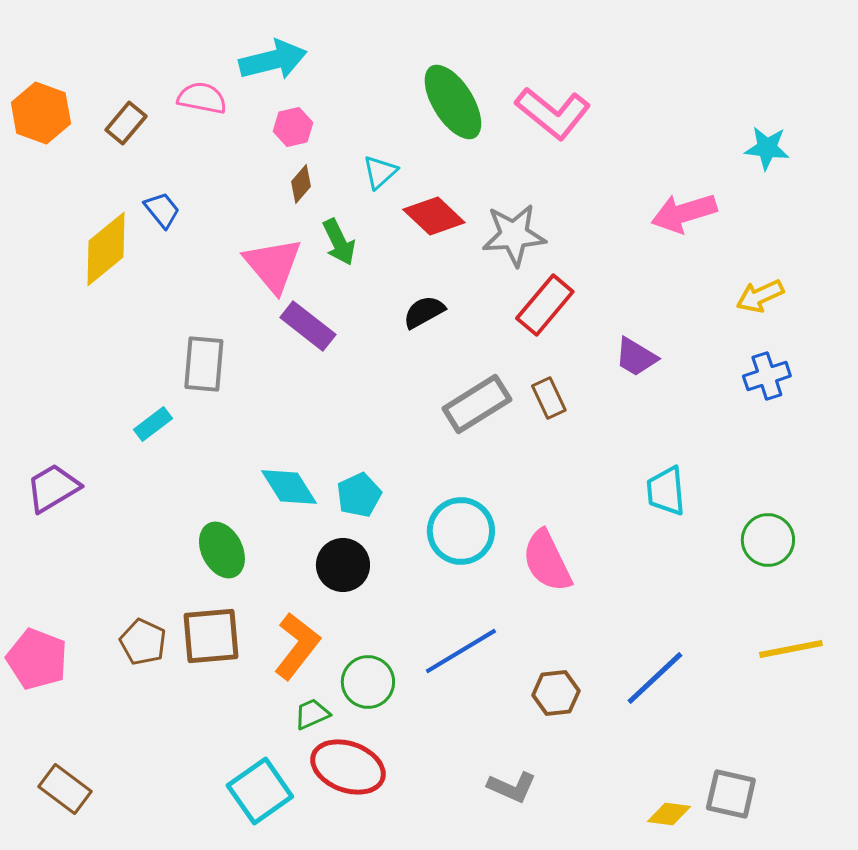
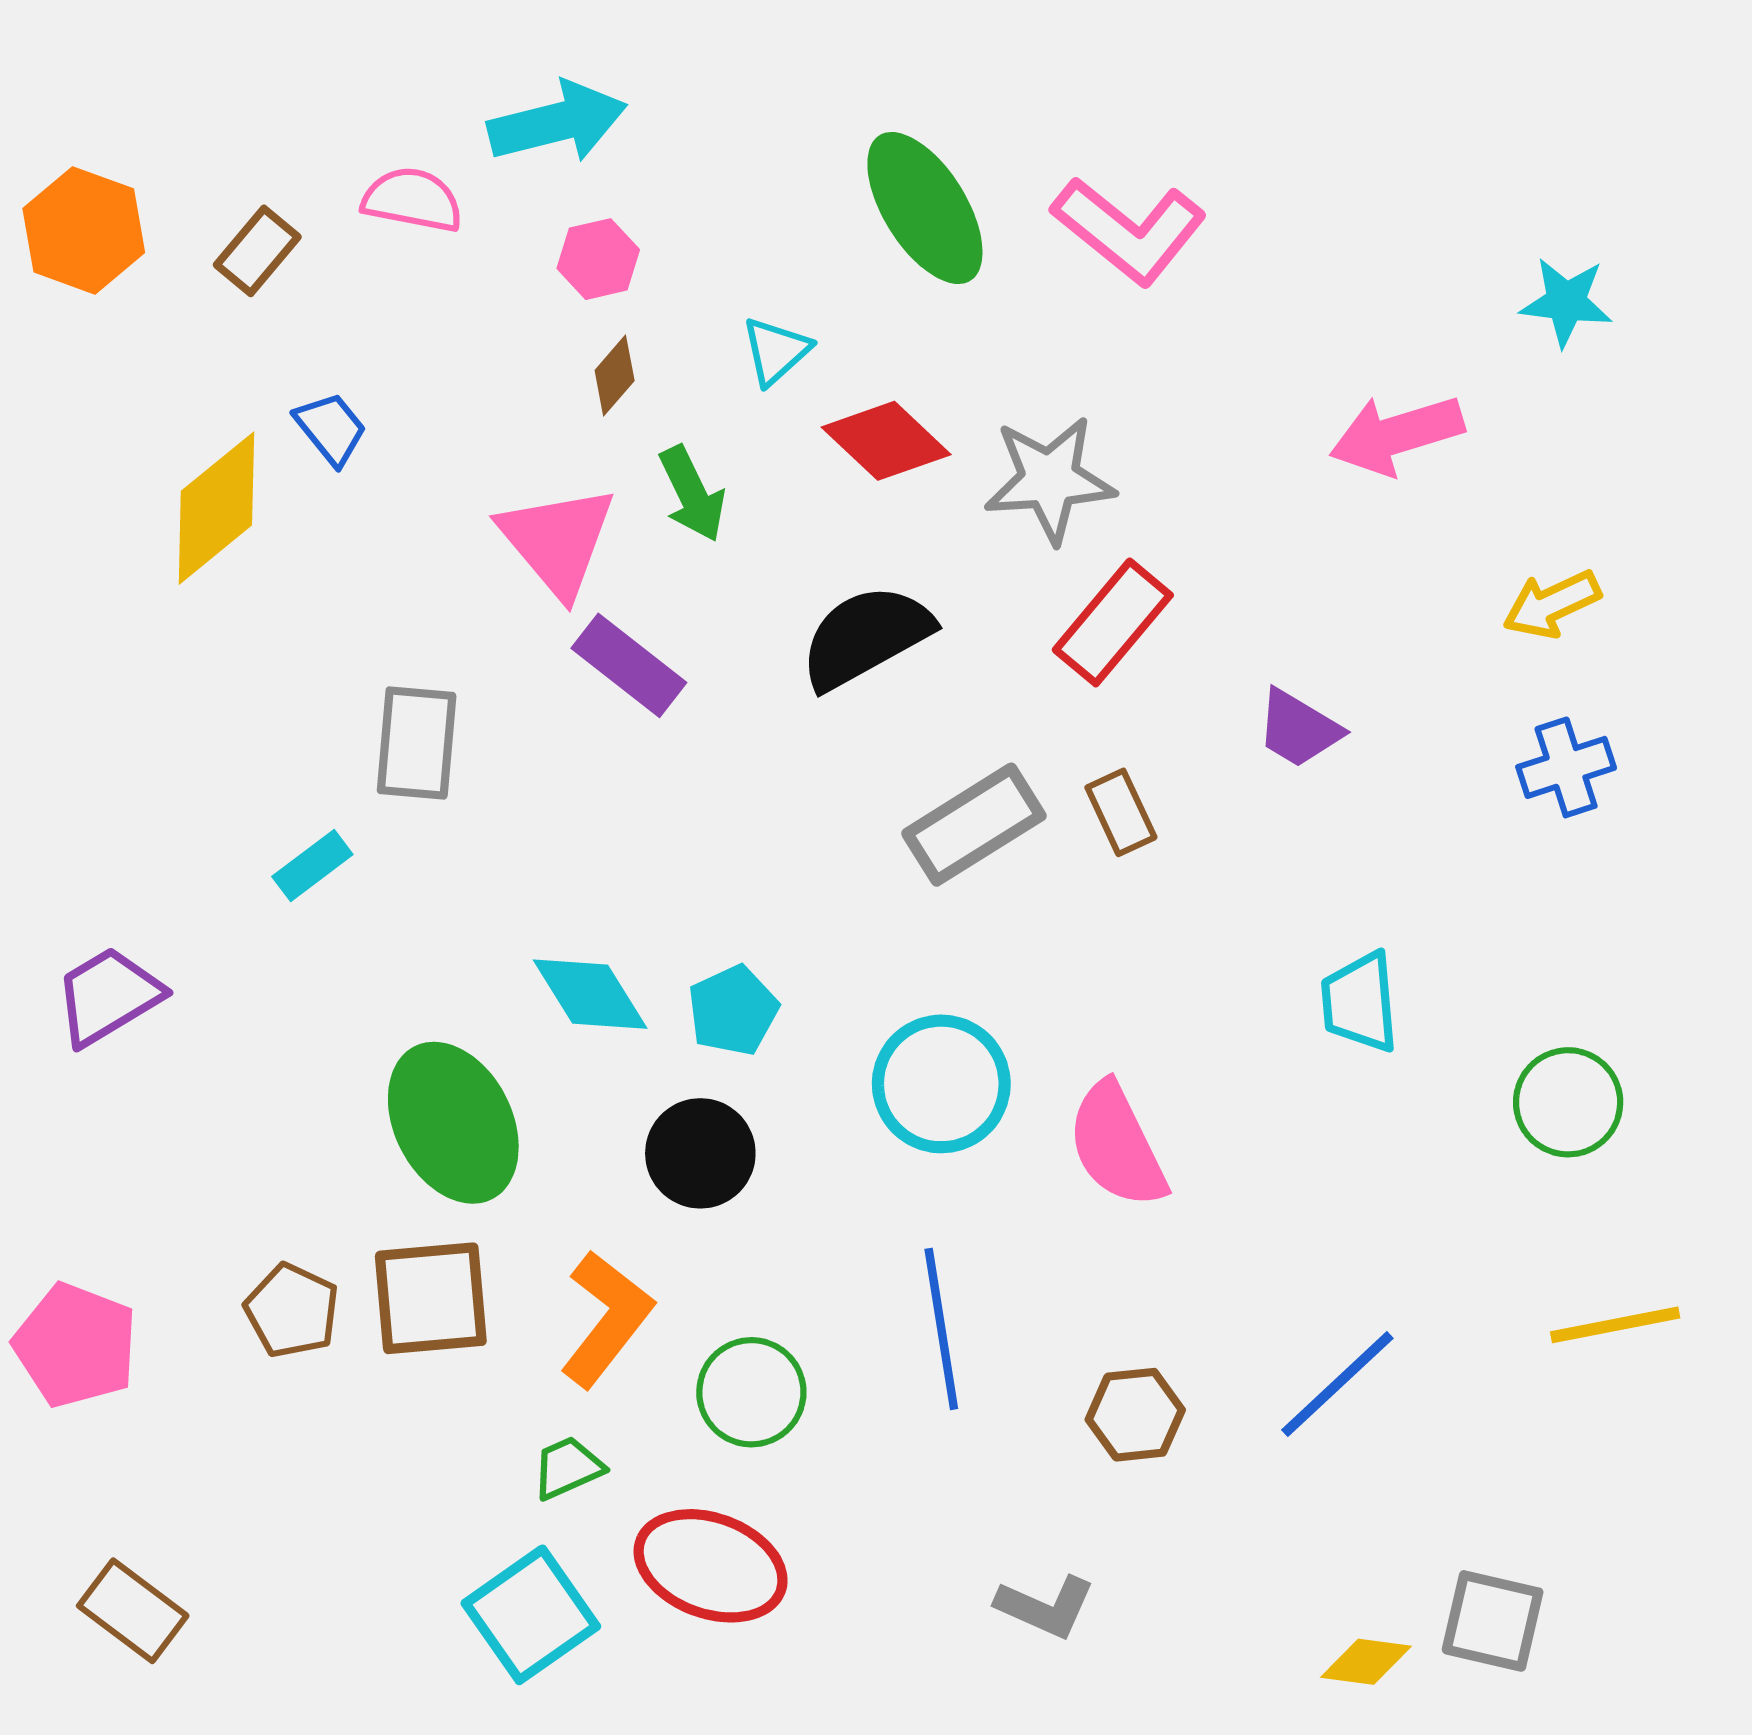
black semicircle: (424, 312) -> (866, 637), size x1.6
green ellipse: (222, 550) -> (453, 1123), size x1.4
blue line: (461, 651) -> (941, 1329), turned -68
green trapezoid: (312, 714) -> (568, 1468), moved

